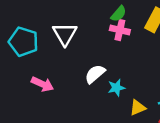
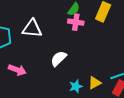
white triangle: (65, 34) -> (32, 29), turned -50
cyan star: (116, 88) -> (76, 86), moved

